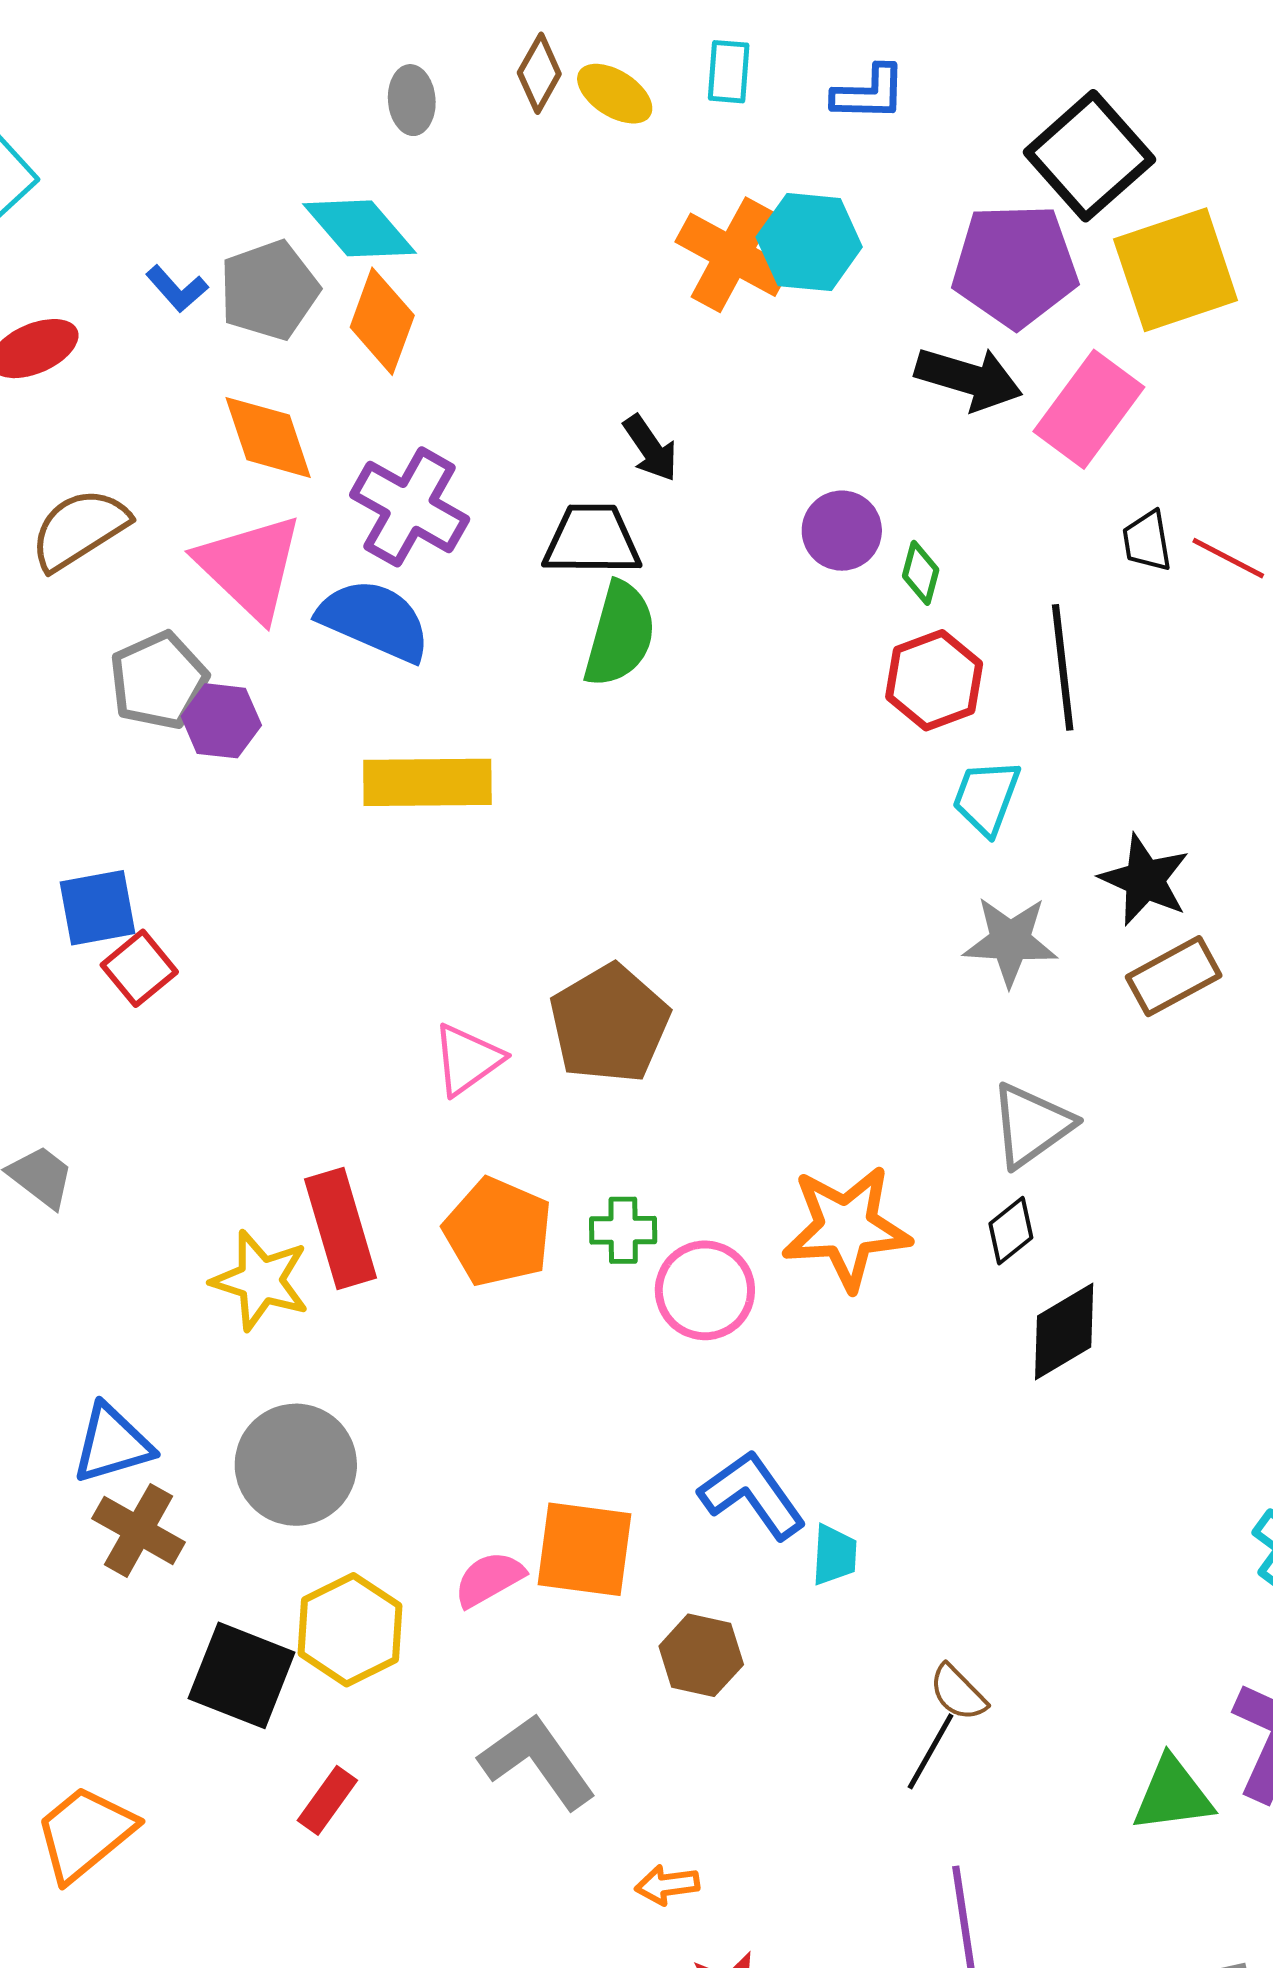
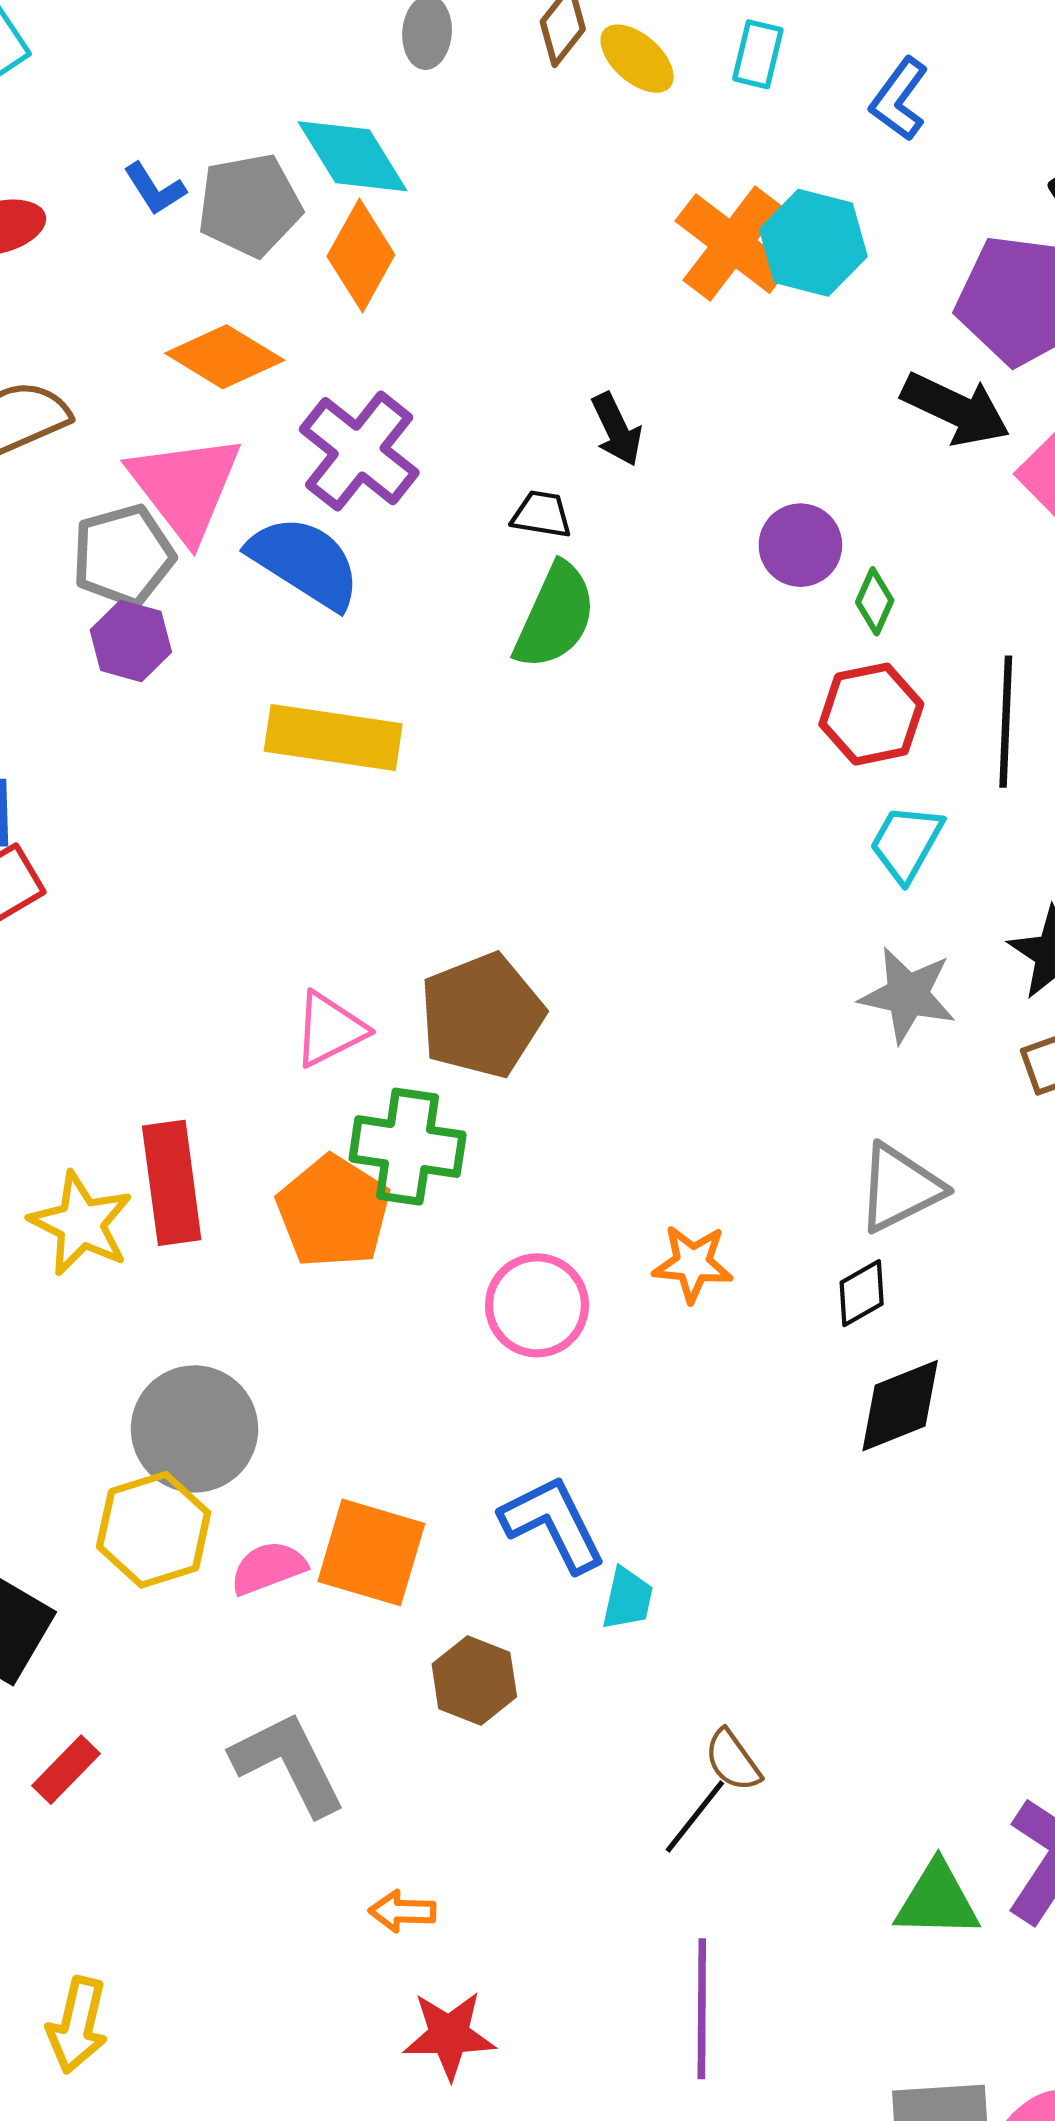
blue L-shape: (869, 93) -> (899, 99), turned 116
orange diamond: (268, 437) -> (225, 357), turned -49
black trapezoid: (592, 540) -> (542, 514), size x0.6
gray pentagon: (159, 681) -> (123, 555), moved
orange star: (846, 1228) -> (693, 1264), size x0.6
green cross: (623, 1230) -> (408, 1147), moved, size x1.6
gray circle: (296, 1465) -> (195, 1429), moved
yellow hexagon: (350, 1630) -> (154, 1530), moved

